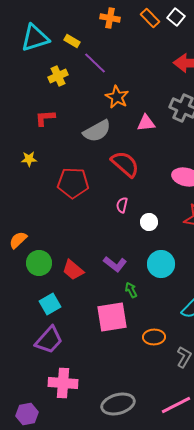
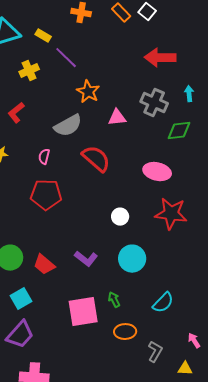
red L-shape: (45, 118) -> (16, 113), turned -35
red pentagon: (73, 183) -> (46, 195), moved
pink semicircle: (122, 205) -> (44, 157), moved
green arrow: (131, 290) -> (114, 300), moved

